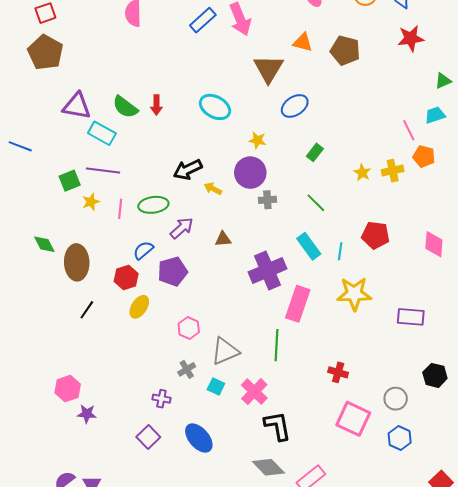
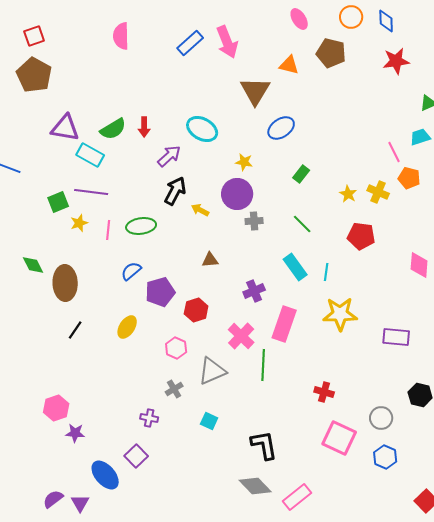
brown pentagon: (345, 50) -> (331, 53), moved
green semicircle: (125, 107) -> (113, 129), turned -68
black arrow: (188, 170) -> (175, 191), turned 144
yellow cross: (393, 171) -> (378, 192), turned 35
purple arrow: (182, 228) -> (169, 156), moved
red pentagon: (375, 235) -> (361, 236), moved
purple cross: (267, 270) -> (254, 291), size x0.6
red hexagon: (126, 278) -> (196, 310), moved
cyan square: (216, 387) -> (209, 421), moved
pink cross: (254, 392) -> (241, 336), moved
blue ellipse: (199, 438) -> (105, 475), moved

